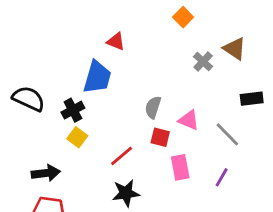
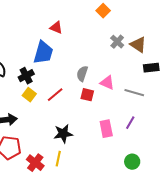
brown triangle: (235, 49) -> (138, 45), moved
gray line: (227, 134) -> (134, 93), turned -30
red line: (122, 156) -> (55, 95), moved
pink rectangle: (180, 167) -> (106, 129), moved

